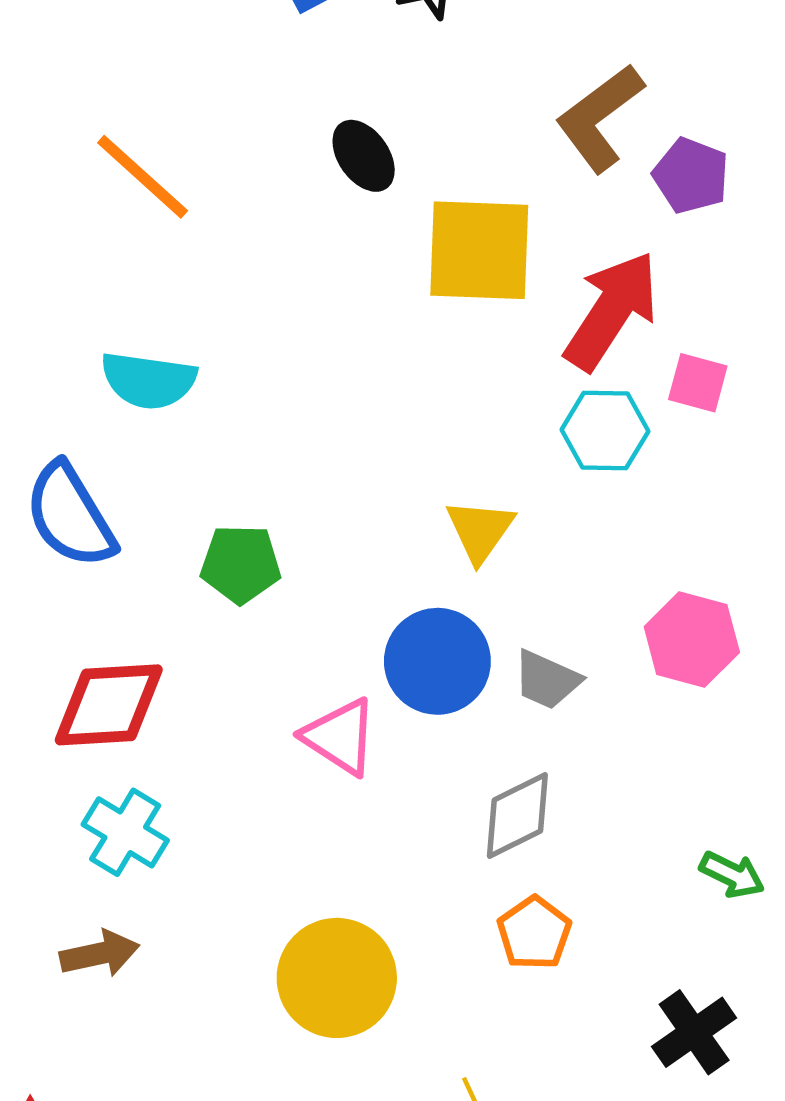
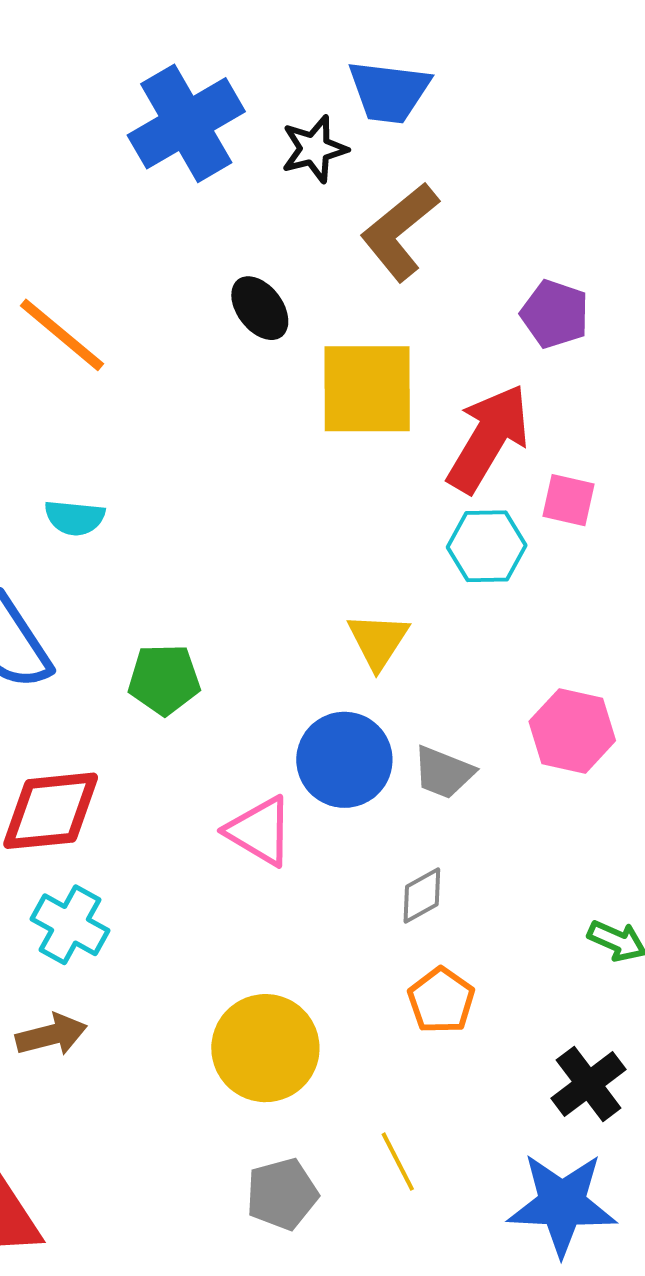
brown L-shape: (600, 118) -> (400, 232), moved
cyan semicircle: (148, 380) -> (75, 518), size x0.7
gray diamond: (517, 816) -> (422, 896), size x0.7

